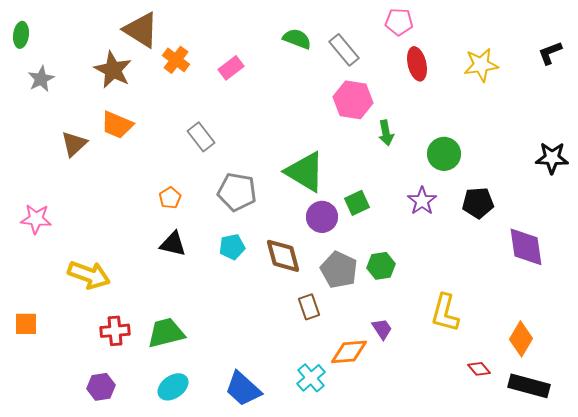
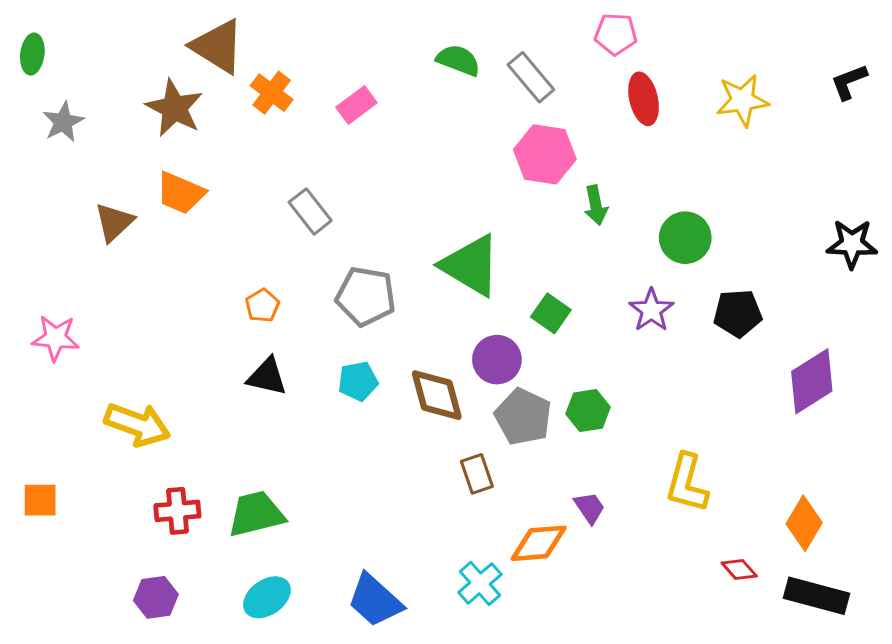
green square: (357, 203) -> (551, 313), turned -30
purple circle: (322, 217) -> (497, 360), moved
purple diamond: (526, 247) -> (812, 381), turned 66

